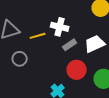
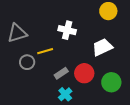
yellow line: (38, 36) -> (45, 51), moved
gray rectangle: (70, 45) -> (61, 73), moved

